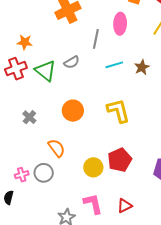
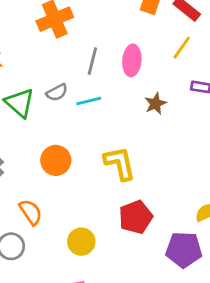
pink ellipse: (120, 24) -> (132, 60), moved
cyan line: (114, 65) -> (89, 101), moved
red pentagon: (120, 160) -> (136, 217), moved

